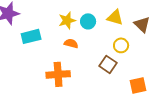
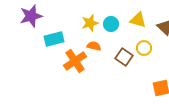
brown square: (108, 64) -> (124, 57), moved
orange cross: (58, 74) -> (75, 61), moved, turned -30

